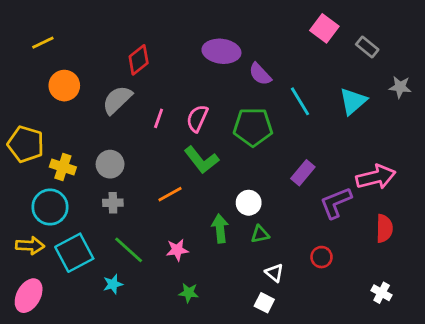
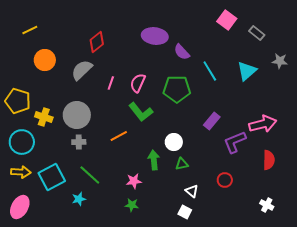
gray circle: (110, 164) -> (77, 115), size x1.4
cyan circle: (50, 207) -> (22, 142), moved
pink star: (177, 250) -> (134, 181), moved

